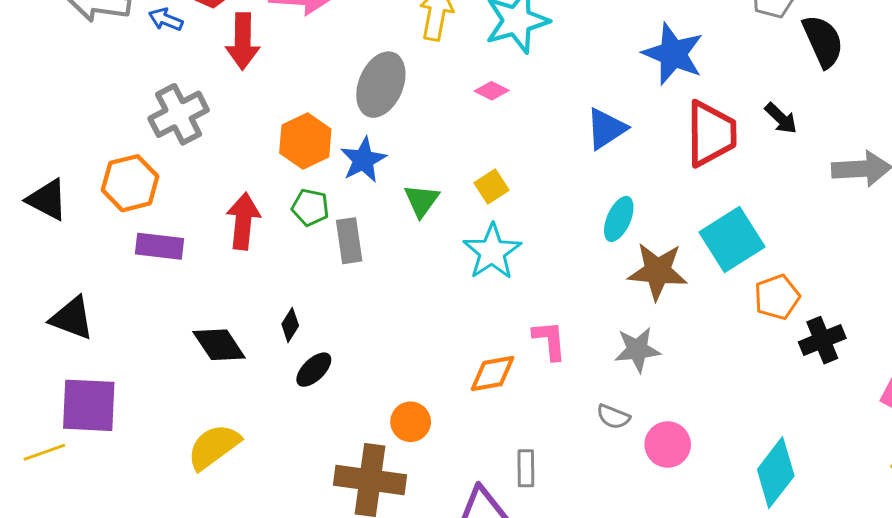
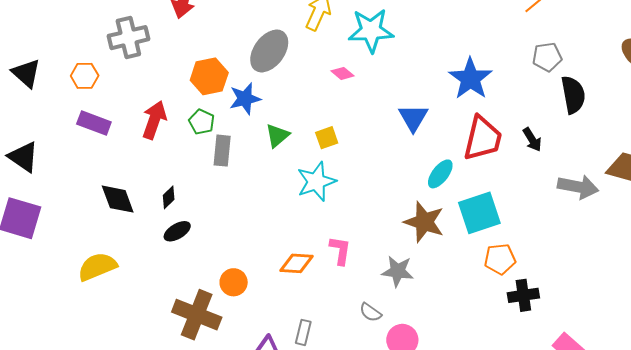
blue triangle: (606, 129) -> (413, 118), turned -40
orange hexagon: (130, 183) -> (85, 76), size x0.7
cyan ellipse: (619, 219) -> (440, 174), moved

